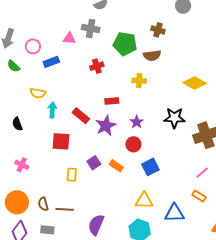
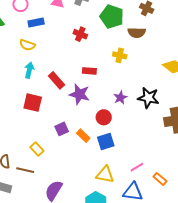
red cross: (97, 66) -> (80, 34), turned 32
yellow semicircle: (38, 93) -> (27, 45), moved
purple star: (137, 122) -> (120, 98), moved
purple star: (106, 126) -> (79, 94), turned 30
blue square: (150, 167) -> (106, 142), moved
pink line: (202, 173) -> (137, 167), moved
yellow rectangle: (72, 175) -> (37, 149), moved, turned -56

